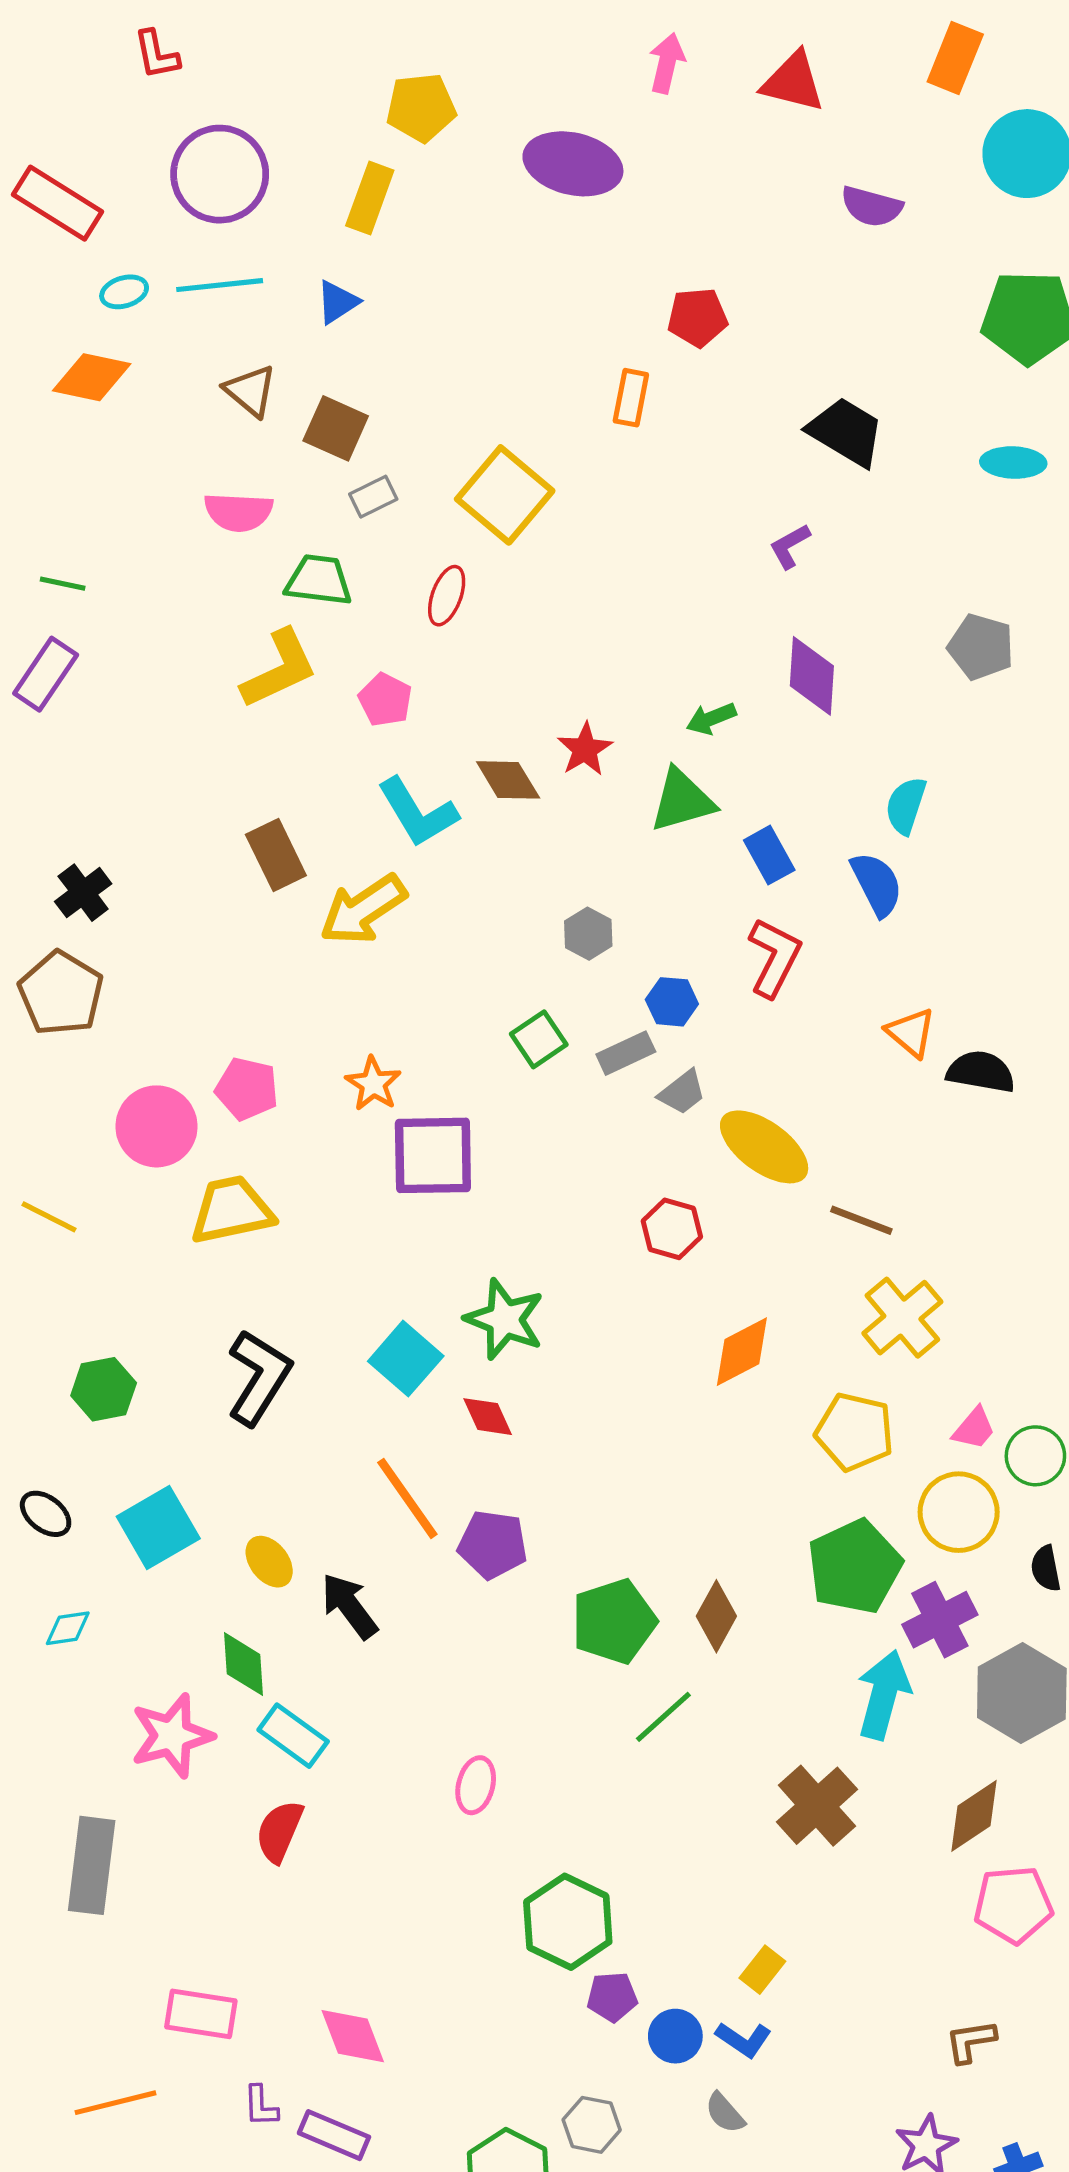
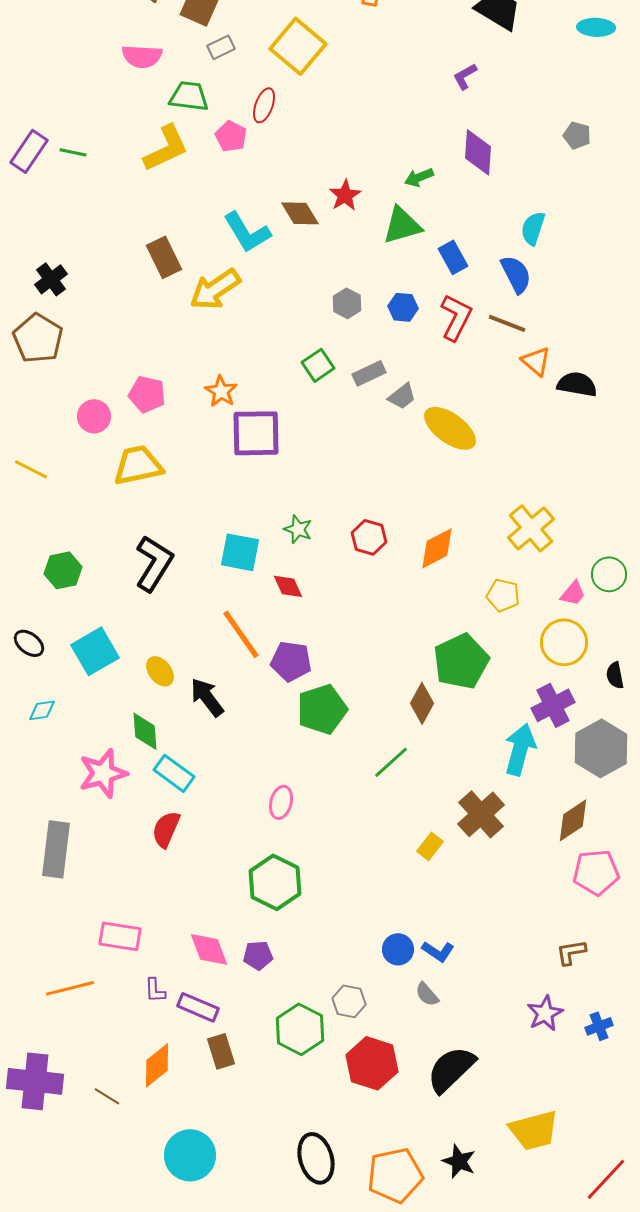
green line: (63, 584) -> (73, 152), moved
gray pentagon: (981, 647) -> (577, 135), size x0.7
pink pentagon: (385, 700) -> (231, 136), moved
blue hexagon: (672, 1002) -> (403, 307), moved
pink circle: (157, 1126) -> (94, 416), size x0.7
brown line: (861, 1220) -> (507, 323), moved
red hexagon: (672, 1229) -> (369, 537), moved
green star: (505, 1319) -> (298, 529), size x0.6
cyan square: (406, 1359) -> (240, 552), turned -30
yellow pentagon: (855, 1432) -> (503, 595), size x0.7
green circle: (1035, 1456) -> (609, 574), moved
green pentagon: (855, 1567) -> (461, 661), moved
green pentagon: (614, 1621) -> (322, 709), moved
green hexagon: (568, 1922) -> (275, 882), moved
yellow rectangle: (762, 1970) -> (430, 846), moved
purple pentagon: (612, 1997) -> (258, 955), moved

